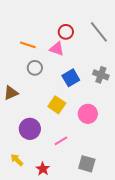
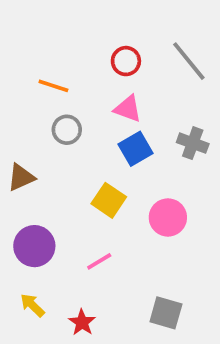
pink triangle: (57, 49) -> (128, 109), moved
purple circle: (30, 129) -> (34, 246), moved
pink line: (61, 141) -> (99, 261), moved

